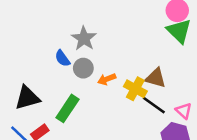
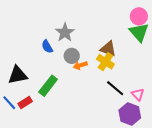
gray circle: (83, 68) -> (72, 56), moved
brown triangle: (156, 78) -> (108, 49), moved
yellow cross: (135, 89) -> (105, 62), moved

